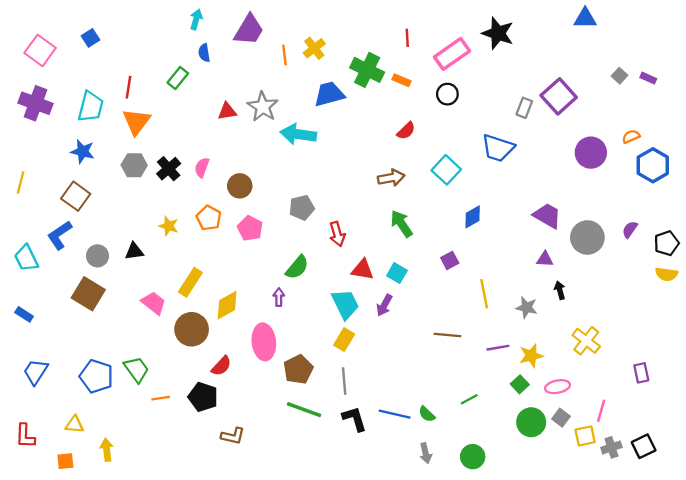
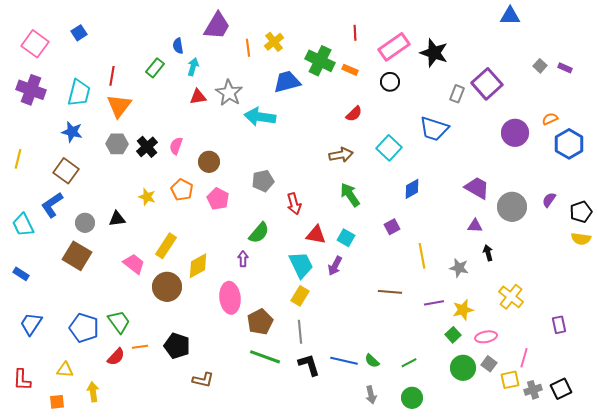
cyan arrow: (196, 20) -> (193, 67), moved
black star: (498, 33) -> (434, 53), moved
red semicircle: (221, 366) -> (116, 357), moved
green line: (469, 399) -> (409, 363), moved

